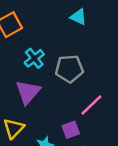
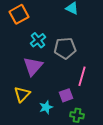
pink line: (91, 105) -> (82, 76), turned -30

